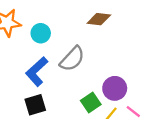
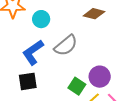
green square: (91, 103) -> (77, 86), turned -30

